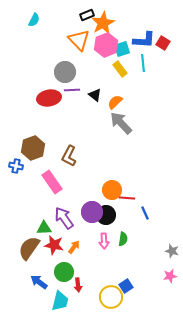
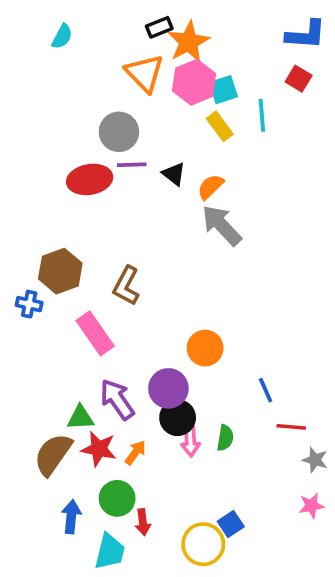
blue L-shape: (144, 40) -> (306, 35), moved
red line: (127, 198) -> (291, 427), moved
black circle: (106, 215) -> (178, 418), moved
blue arrow: (39, 282) -> (71, 517), turned 60

